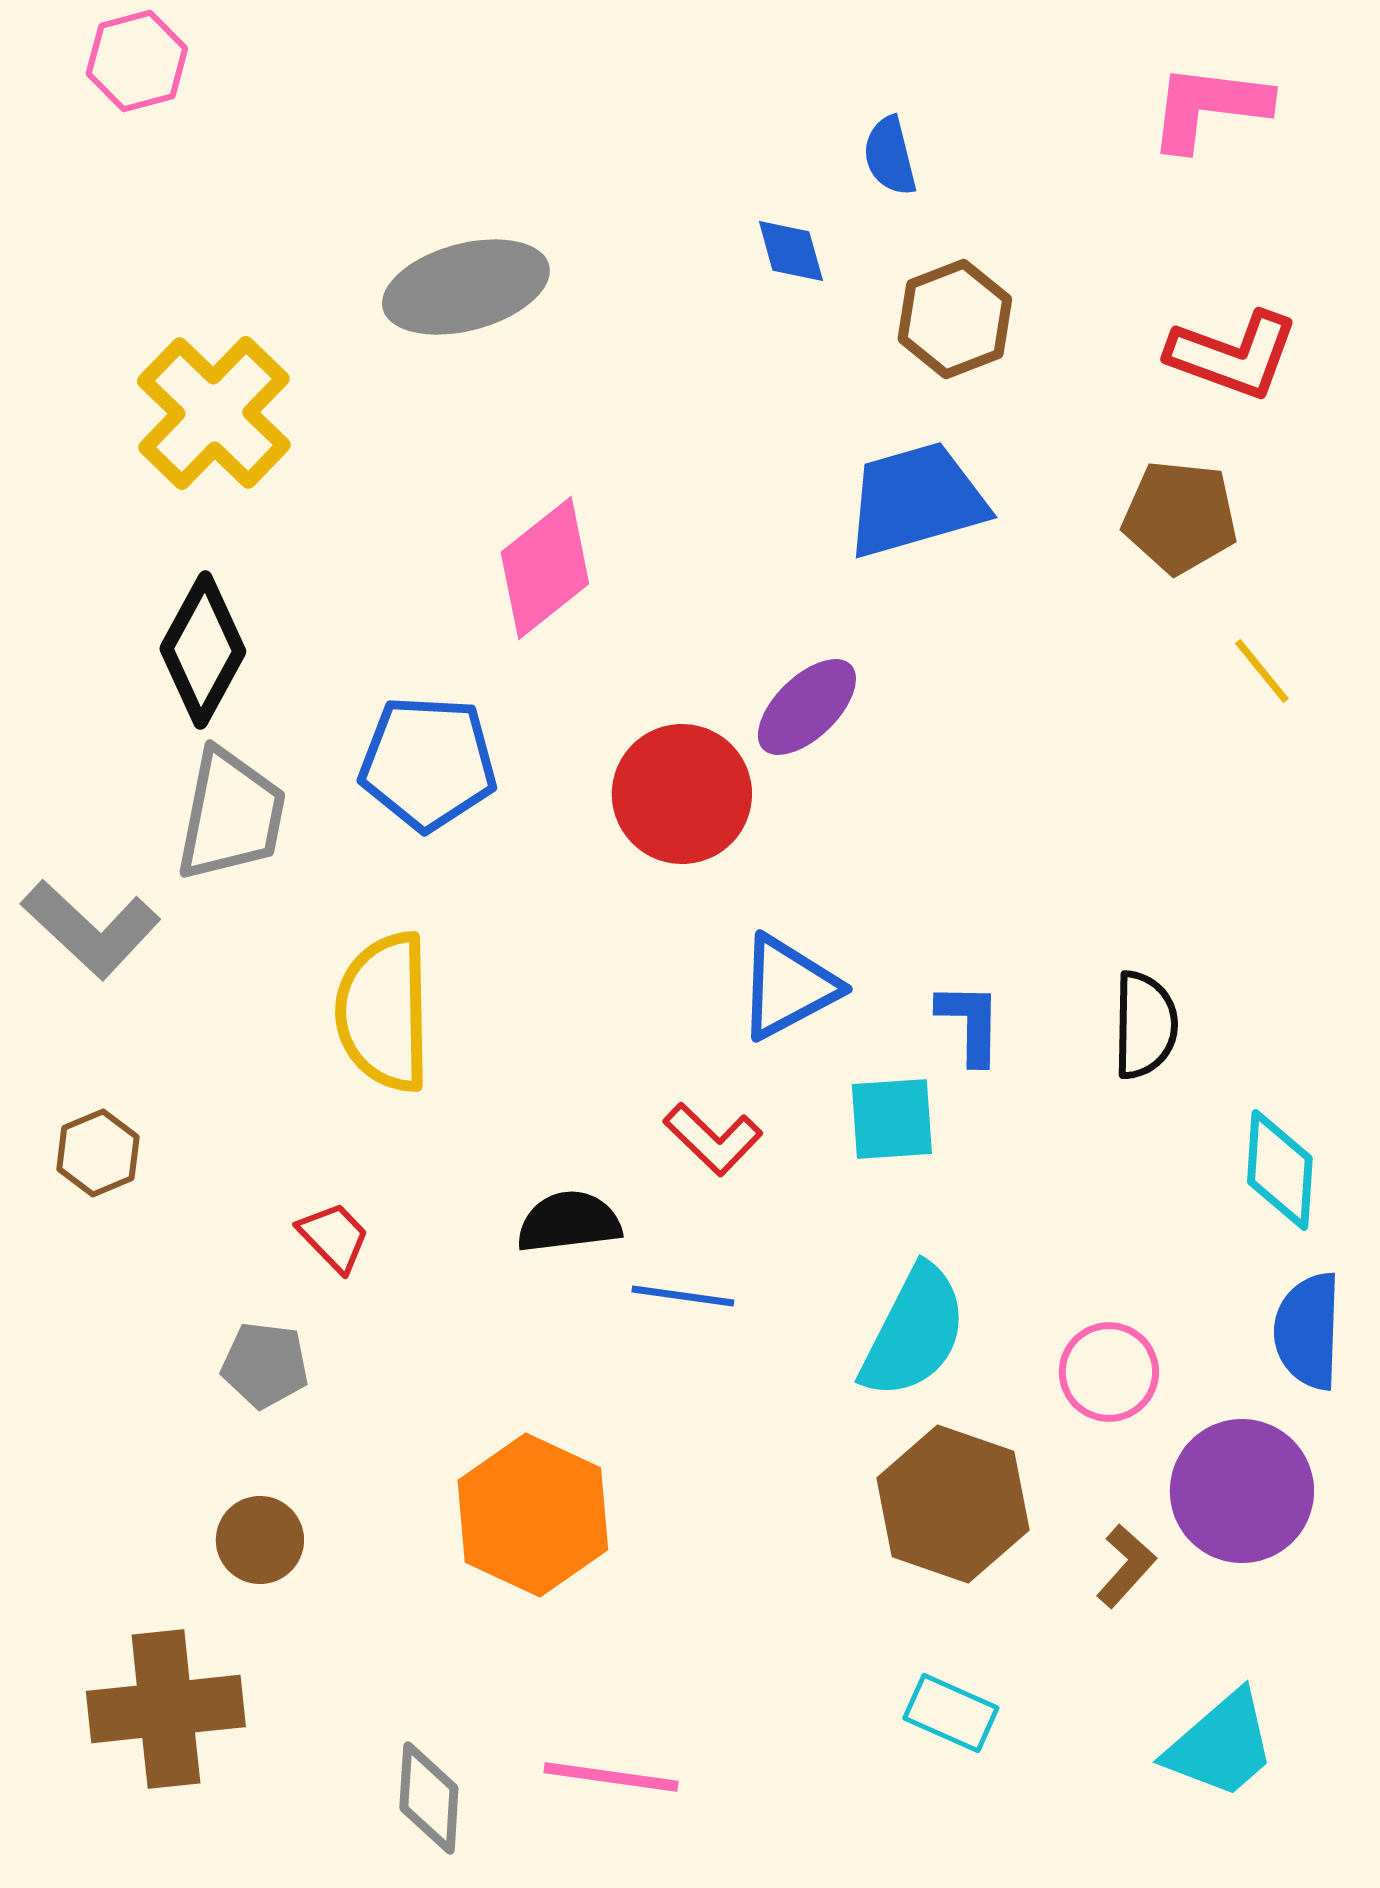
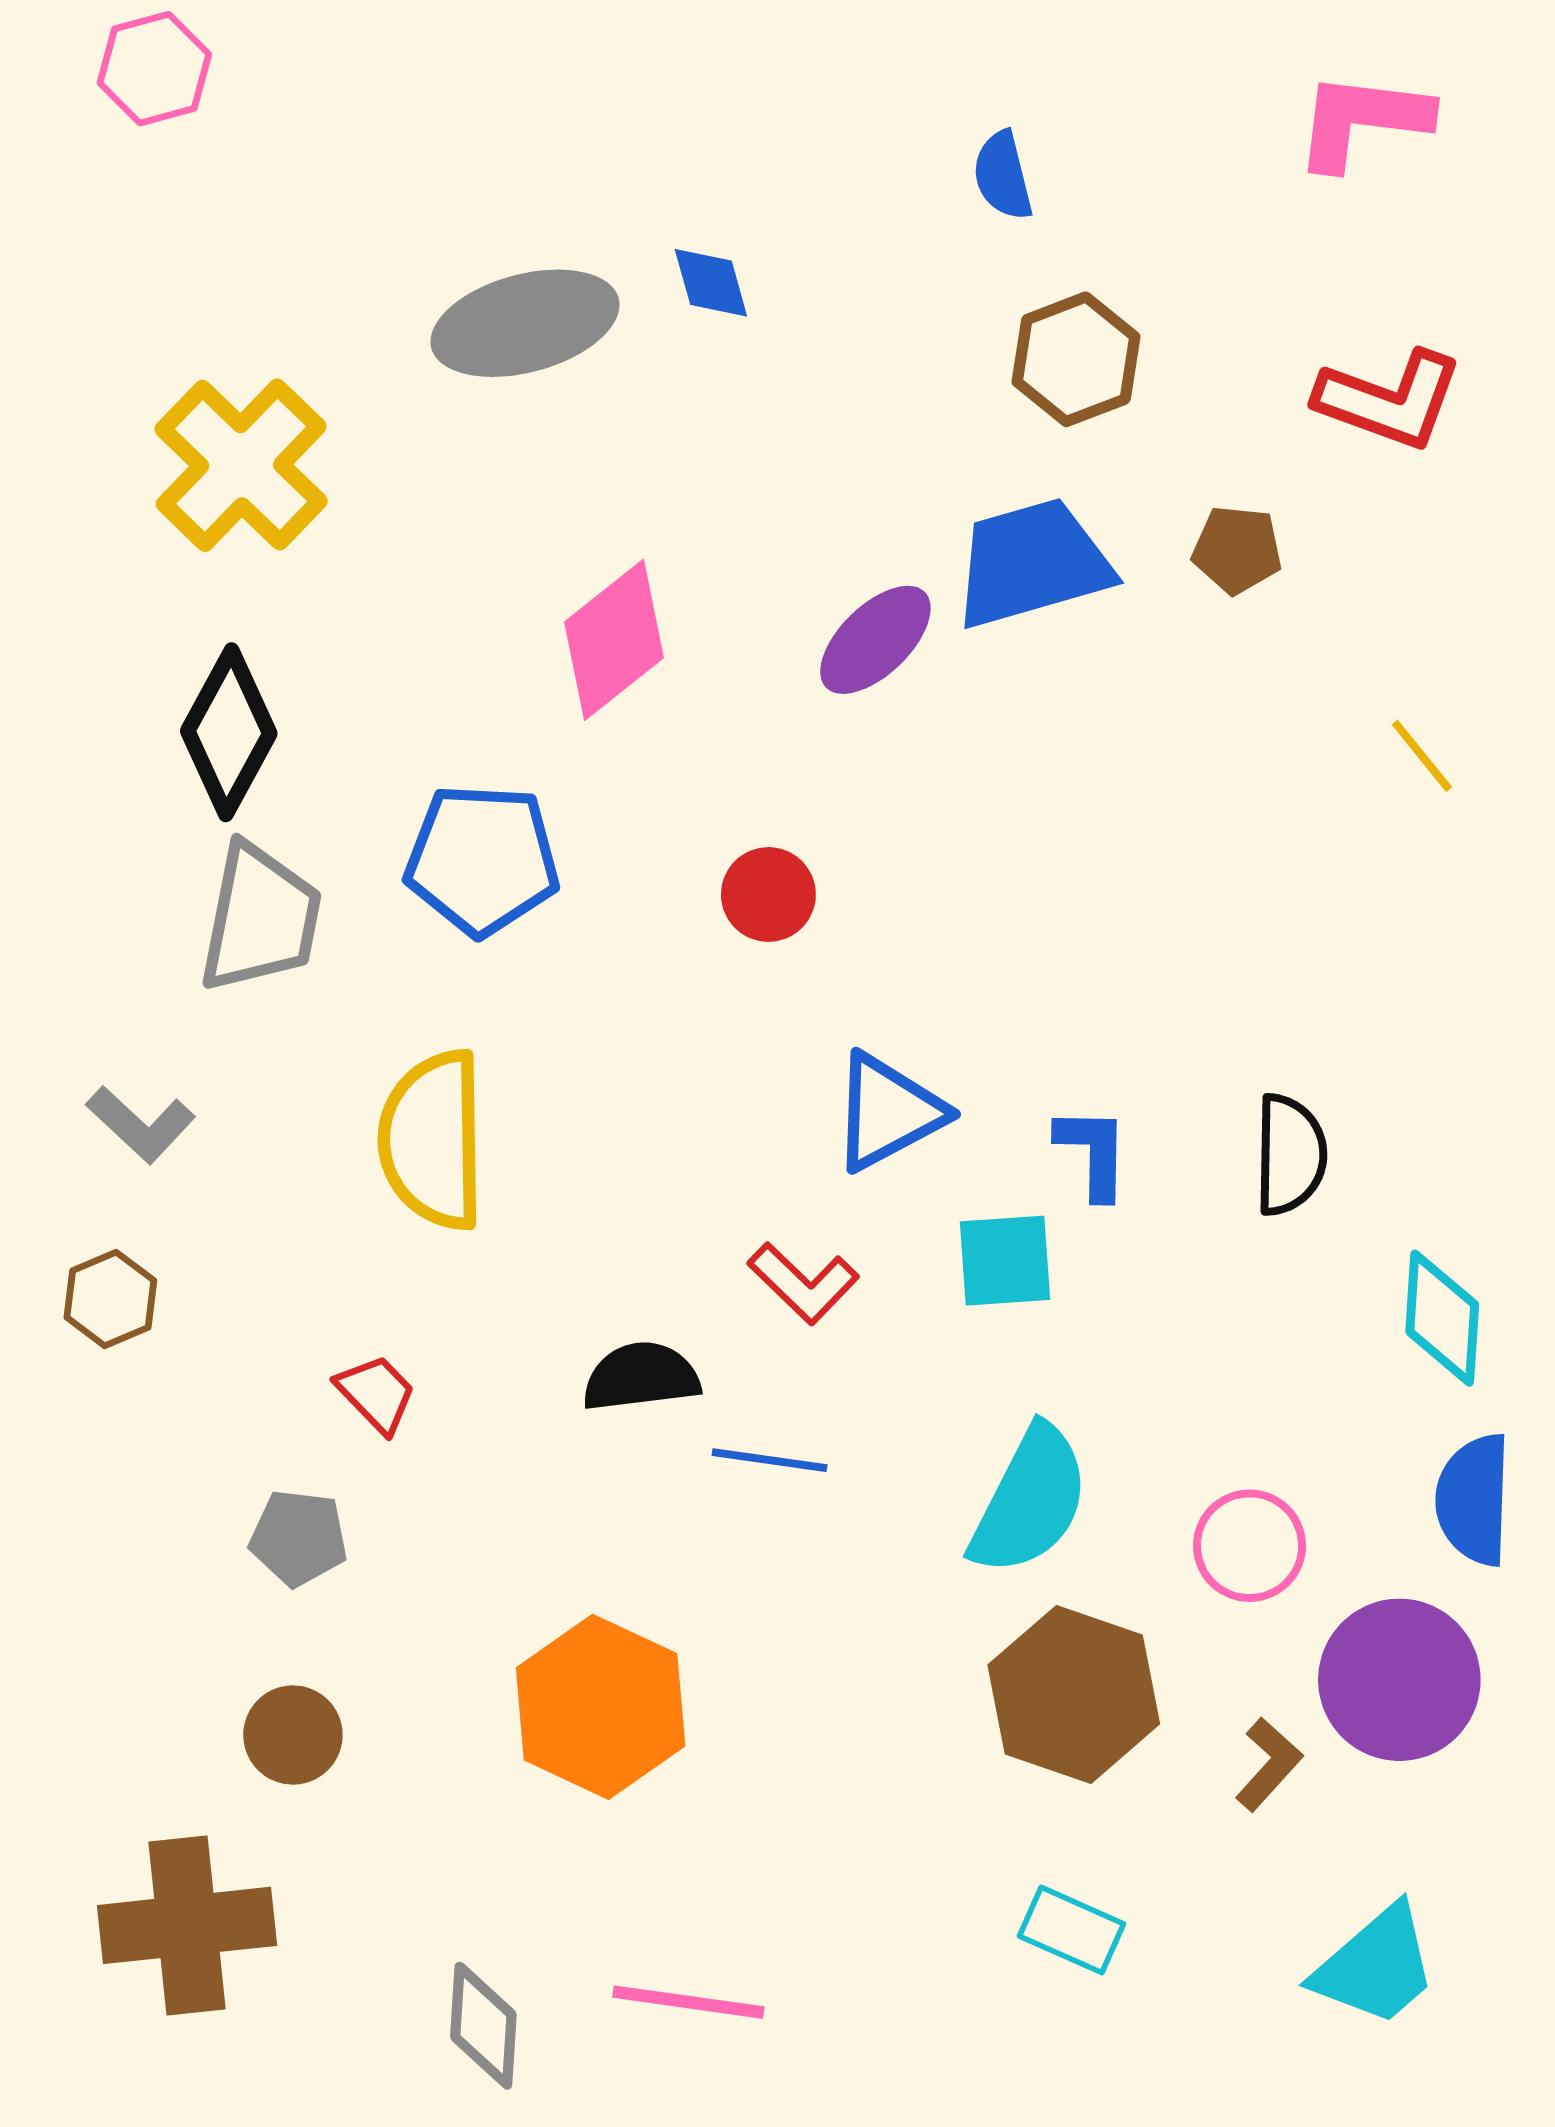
blue diamond: (791, 251) -> (711, 283), moved
brown pentagon: (1180, 517) -> (1237, 550), moved, size x0.7
purple ellipse: (807, 707) -> (875, 640), moved
red circle: (682, 794) -> (768, 894), size x0.6
gray L-shape: (91, 929) -> (141, 1124), moved, size x0.7

